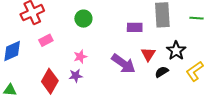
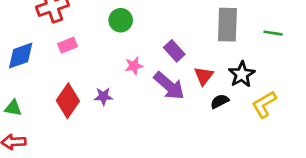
purple rectangle: (135, 27) -> (174, 51), moved, turned 42
pink star: (80, 57) -> (134, 66), moved

